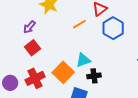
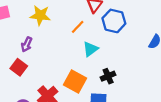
red square: (32, 48) -> (19, 67), moved
cyan triangle: (83, 60) -> (90, 49), moved

